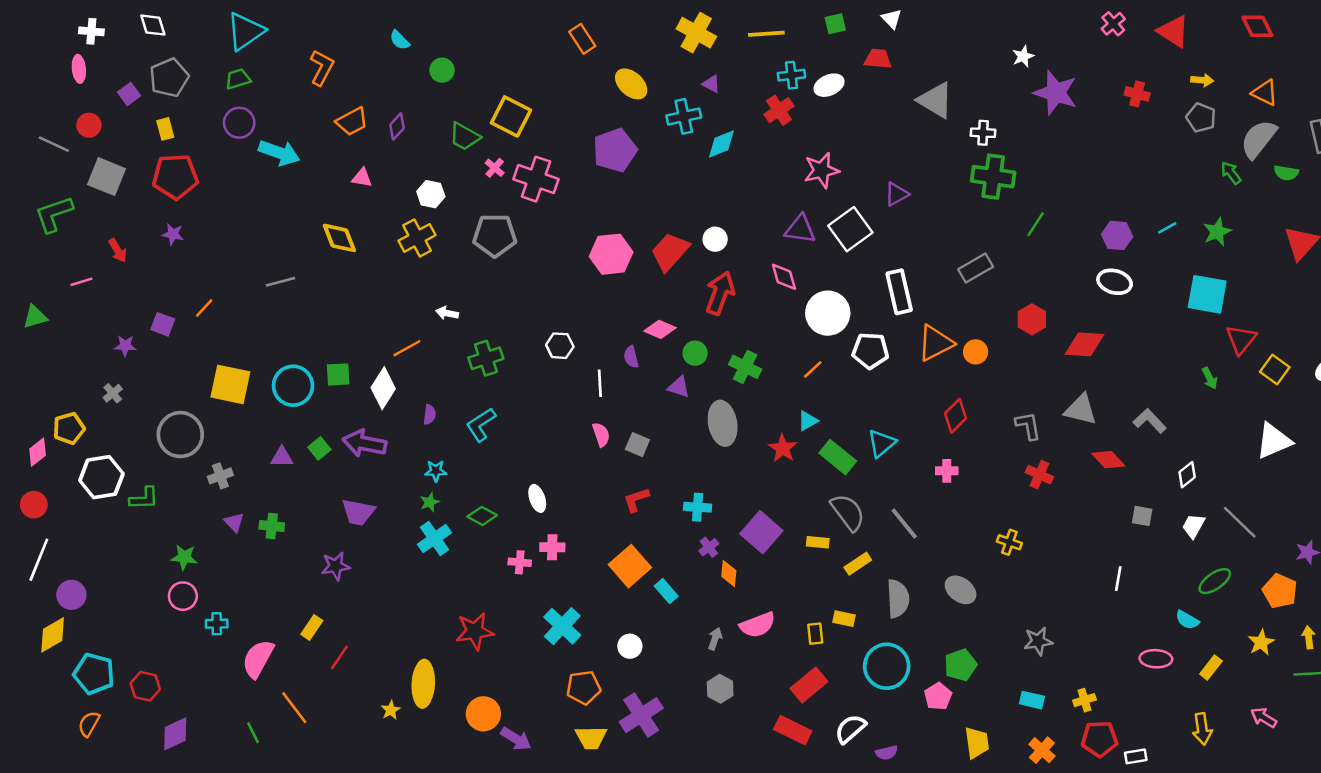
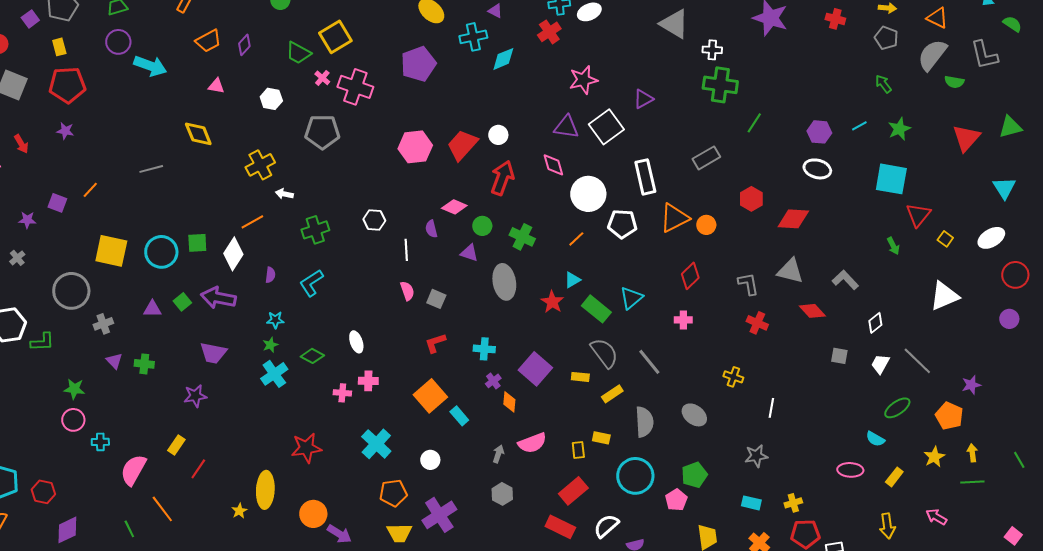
yellow square: (511, 116) -> (335, 37), turned 32
green arrow: (1231, 173) -> (883, 84), moved
yellow cross: (417, 238) -> (260, 165), moved
yellow square: (1275, 369) -> (945, 239), size x0.7
white line: (1118, 579) -> (771, 408), moved

